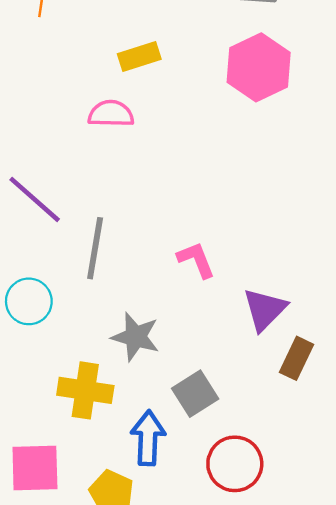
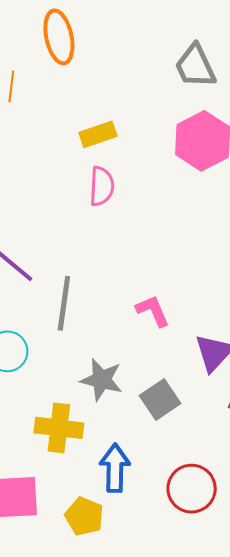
pink semicircle: (111, 114) -> (102, 186), moved, turned 93
gray square: (195, 394) -> (160, 400), moved

